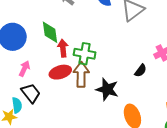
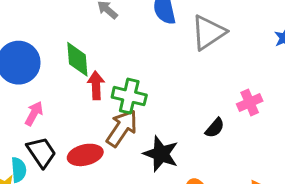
red ellipse: (60, 72) -> (85, 155), moved
brown arrow: (81, 75) -> (122, 128), turned 30

